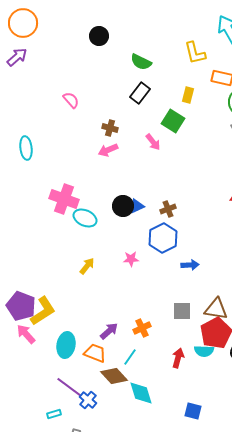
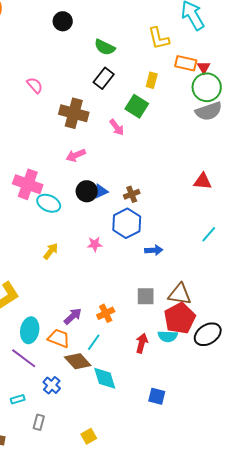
brown cross: (110, 128) -> (74, 113), size x1.8
pink arrow: (108, 150) -> (76, 155), moved
purple line: (69, 387) -> (24, 358), moved

